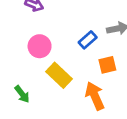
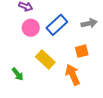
blue rectangle: (88, 40) -> (57, 25), moved, size x1.5
pink circle: (40, 46) -> (31, 28), moved

